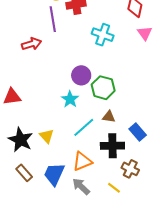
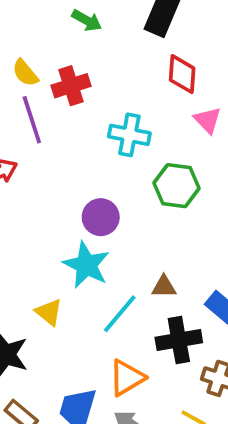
green hexagon: (103, 88) -> (177, 186), moved
cyan star: (70, 99) -> (86, 265), size x1.4
yellow triangle: (47, 136) -> (49, 312), moved

